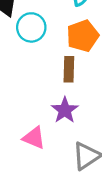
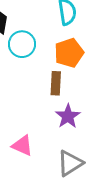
purple star: (65, 110) -> (68, 116), moved

